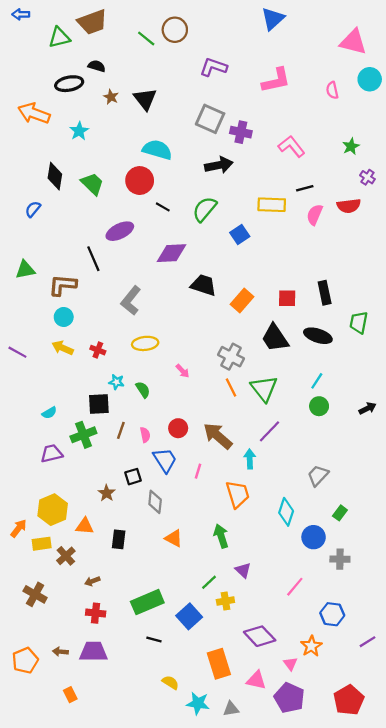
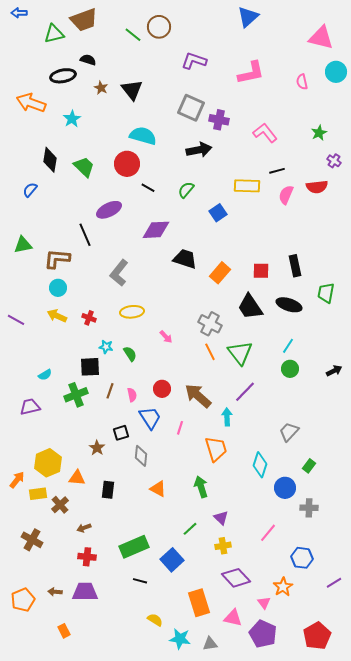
green semicircle: (205, 209) -> (186, 190), size x0.7
purple trapezoid: (52, 453) -> (30, 407), moved
yellow cross: (225, 601) -> (223, 546), moved

